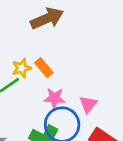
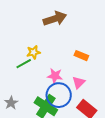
orange rectangle: (44, 68) -> (81, 56), moved, turned -32

